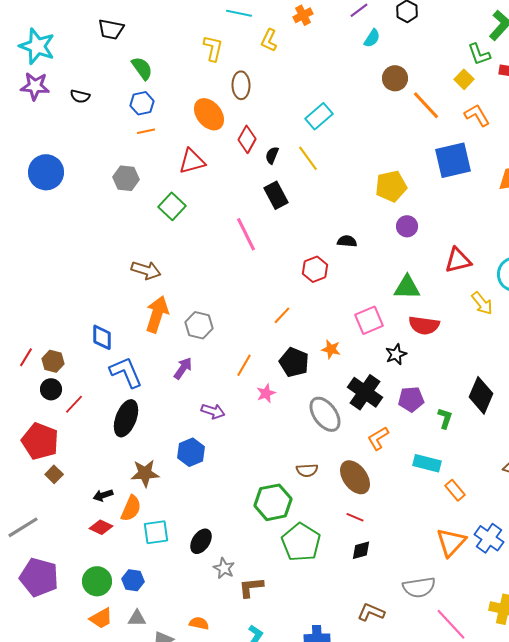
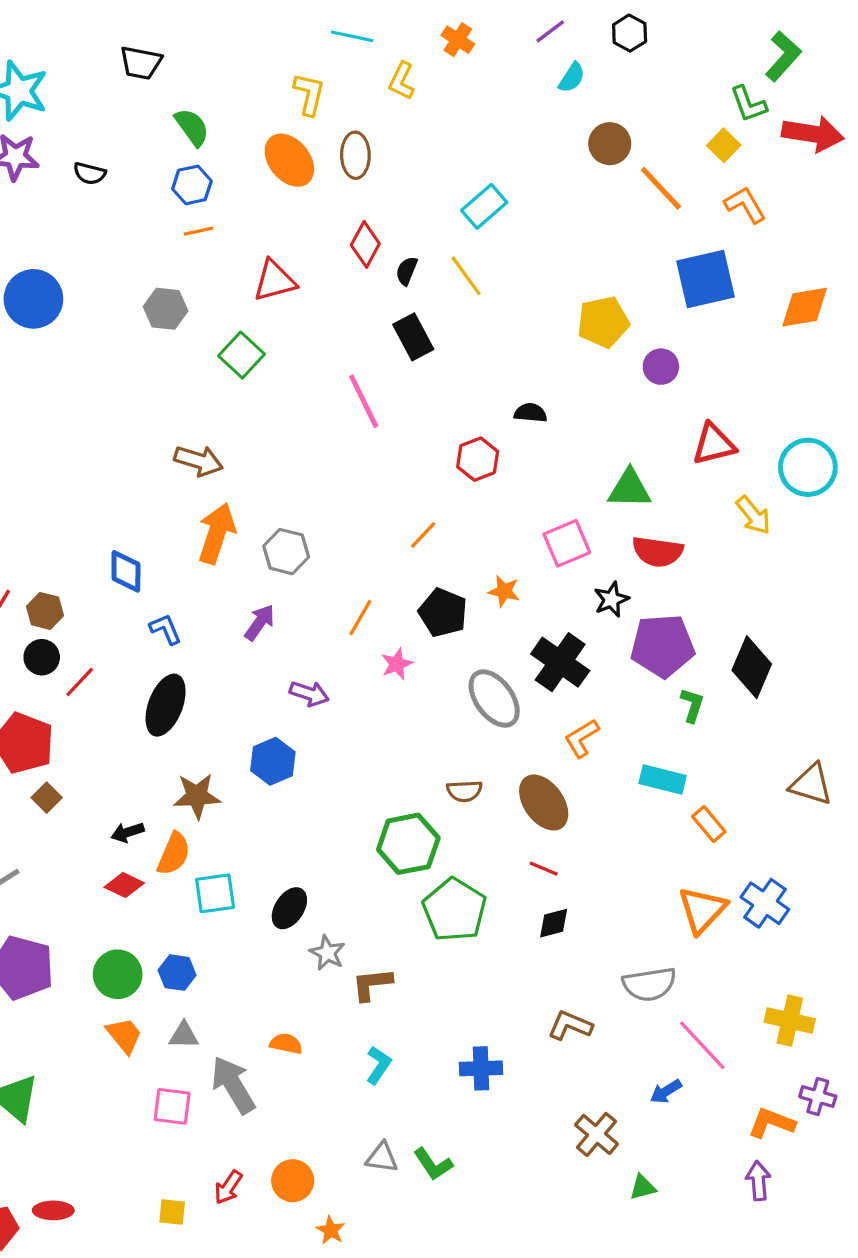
orange cross: (303, 15) -> (458, 40), turned -30
orange ellipse: (209, 114) -> (289, 160), moved
purple circle: (407, 226) -> (661, 367), moved
blue L-shape: (126, 372) -> (166, 629), size x0.6
purple pentagon: (411, 399) -> (663, 646), moved, size x1.5
orange trapezoid: (101, 618) -> (124, 1035), turned -100

